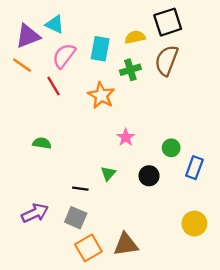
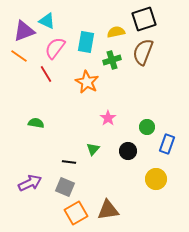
yellow circle: (194, 224) -> (156, 179), moved

